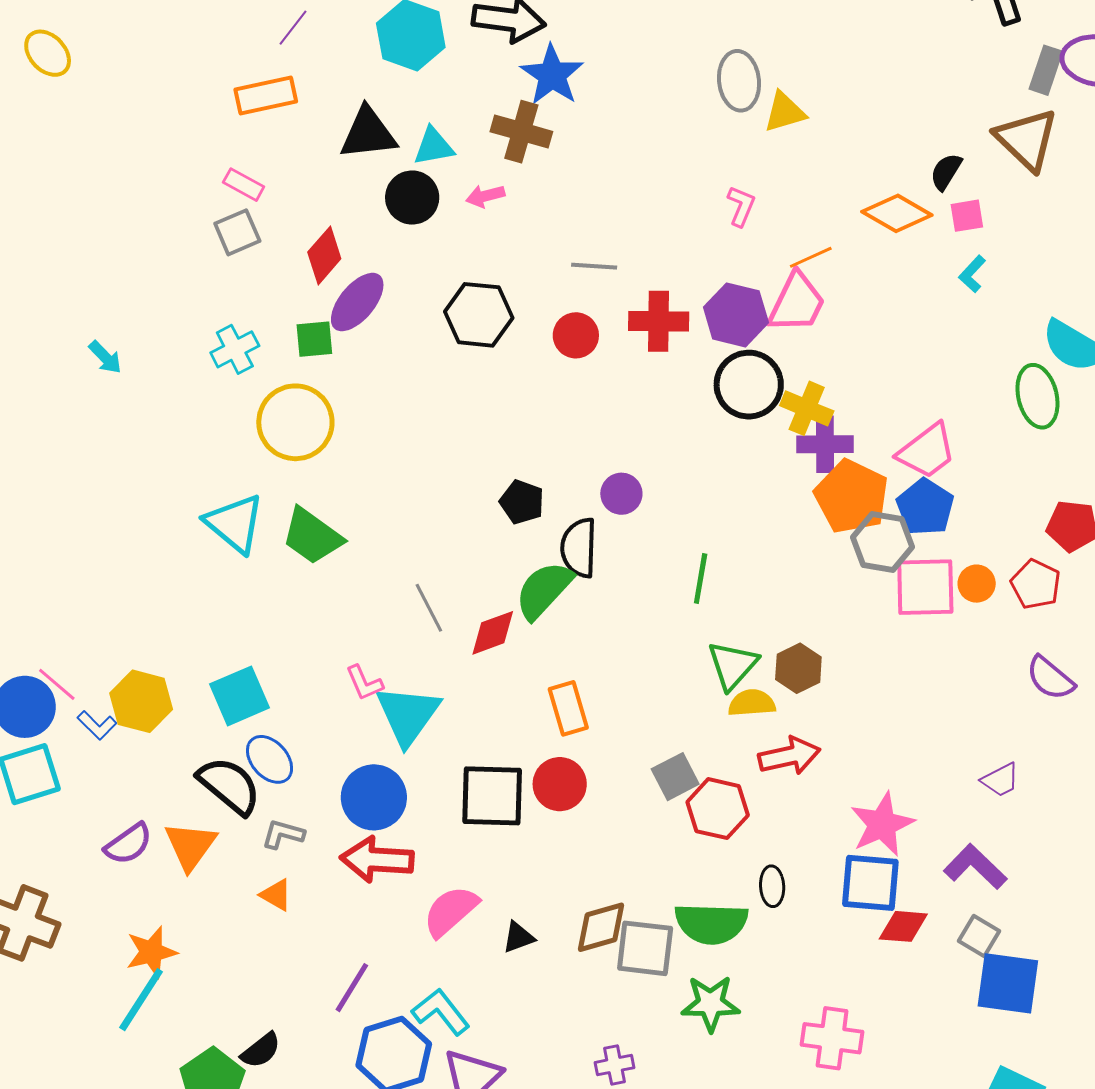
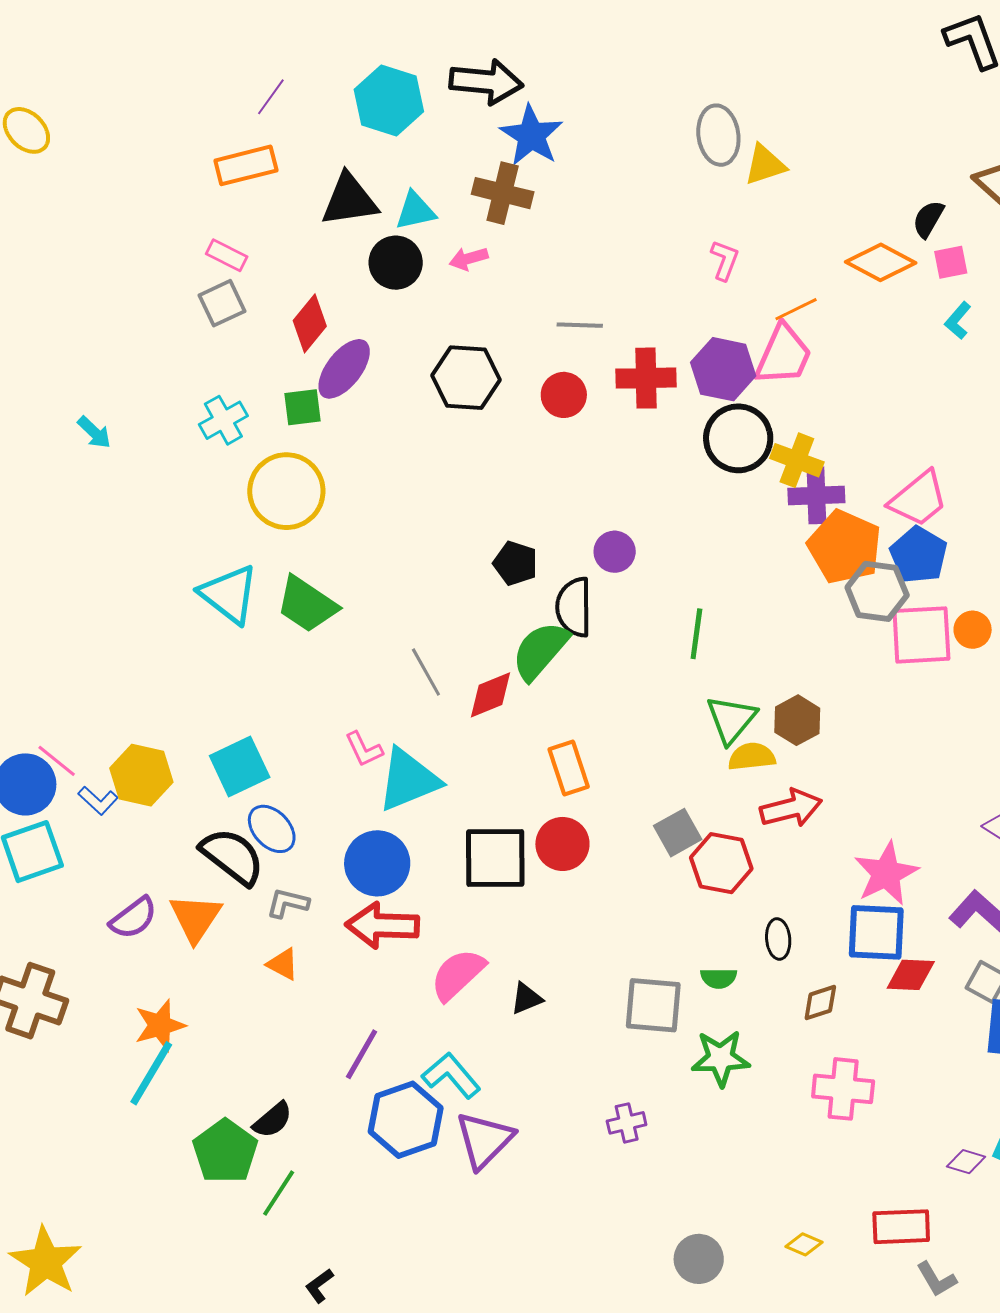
cyan triangle: (408, 715) -> (408, 780), turned 34
green semicircle: (711, 923) -> (719, 978), size x0.5
brown diamond: (601, 927) -> (820, 1003), moved, size x0.7

